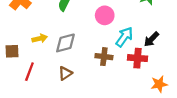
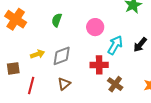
brown cross: (104, 57) -> (115, 84), moved, turned 35
red cross: (138, 58) -> (99, 65), moved

